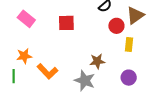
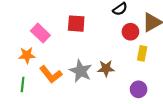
pink rectangle: (26, 19) -> (40, 33), moved
green line: (14, 76) -> (23, 84), moved
gray star: (85, 81) -> (81, 71), moved

